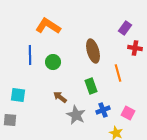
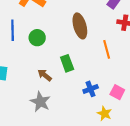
green rectangle: (91, 86) -> (67, 63), moved
gray star: (76, 115) -> (40, 102), moved

